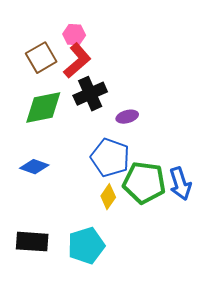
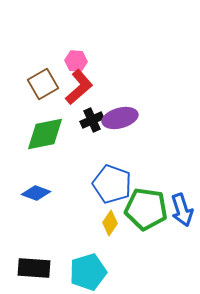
black cross: (90, 94) -> (92, 120), size x0.7
purple ellipse: (127, 117) -> (120, 118), moved, size x1.6

